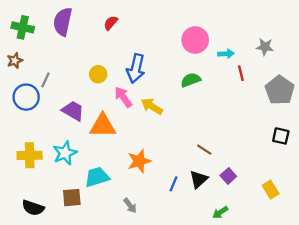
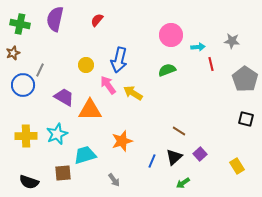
green arrow: (220, 212) -> (183, 183), moved

